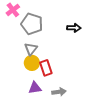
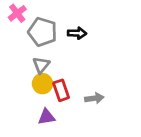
black arrow: (74, 28) -> (77, 33), moved
gray arrow: (59, 92) -> (94, 98), moved

